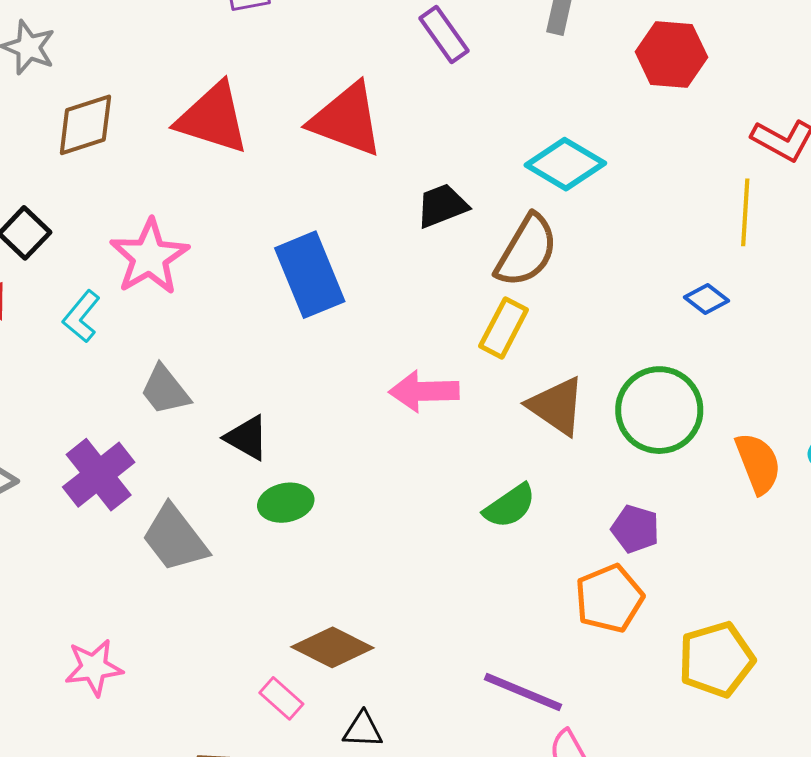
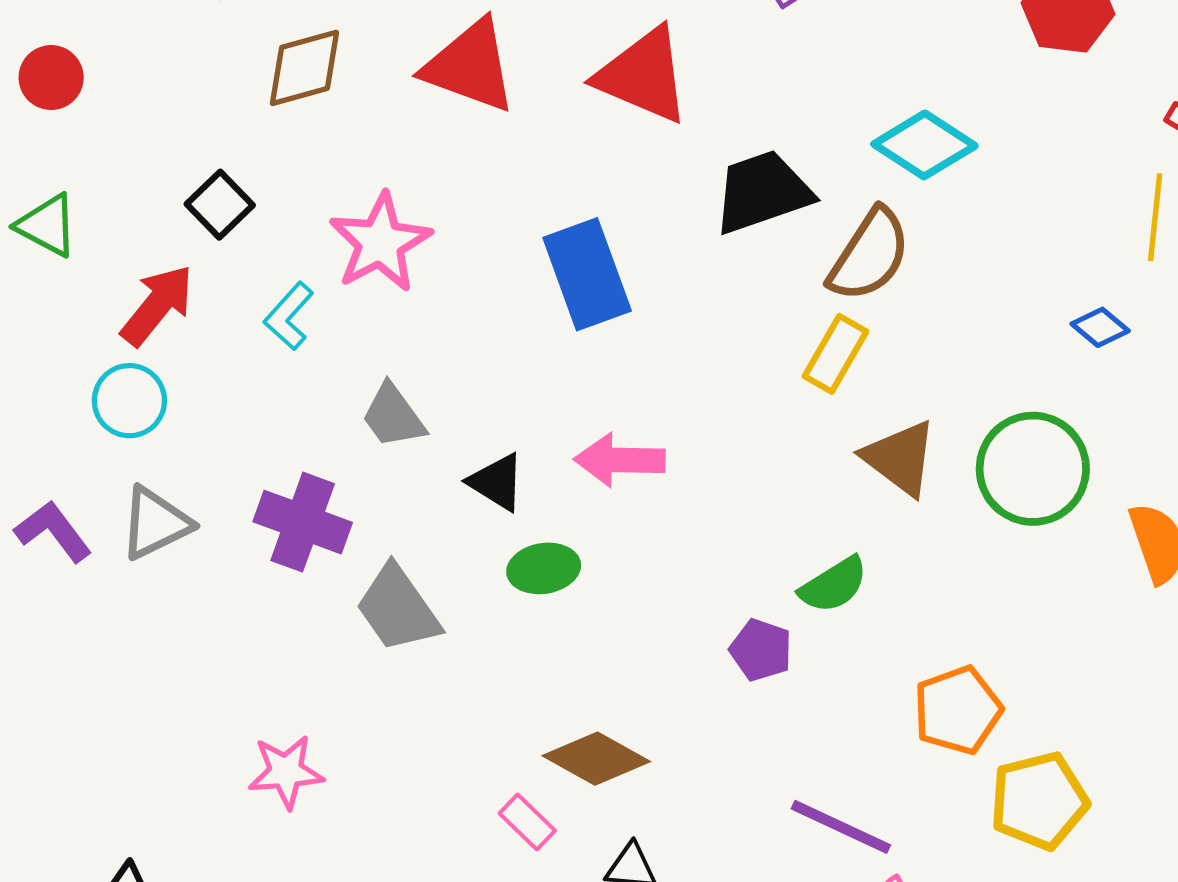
black trapezoid: (442, 206) -> (762, 192), size x1.5
pink arrow: (424, 391) -> (620, 460), moved
purple cross: (99, 475) -> (303, 522), turned -34
purple pentagon: (635, 529) -> (761, 650), moved
yellow pentagon: (716, 659) -> (1039, 801), moved

